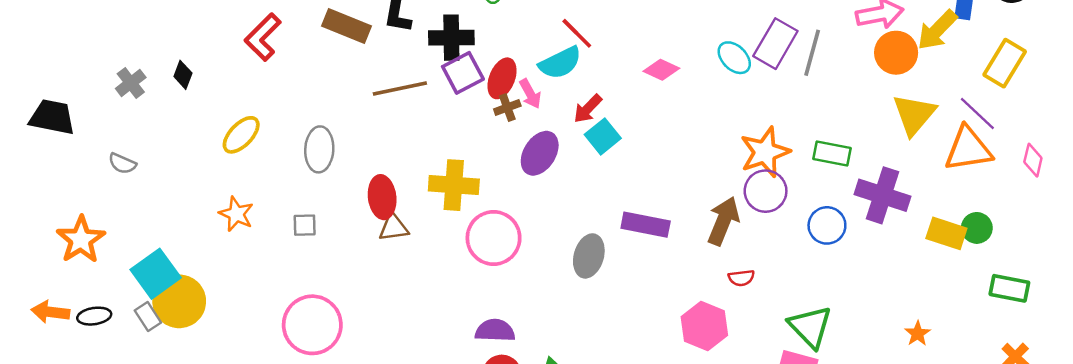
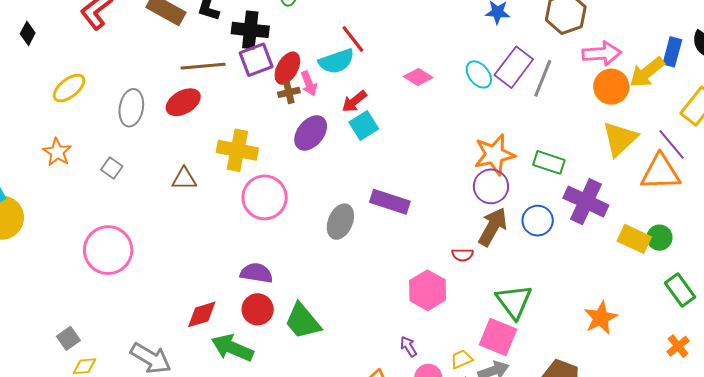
red ellipse: (382, 197) -> (183, 102), moved, turned 60
brown arrow: (723, 221) -> (493, 227), moved
gray square: (305, 225) -> (112, 168), turned 30
green rectangle: (1009, 288) -> (680, 290), turned 36
orange star: (918, 334) -> (601, 318), size x1.6

